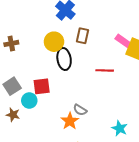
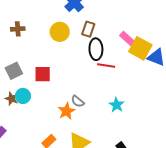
black ellipse: (64, 59) -> (96, 49), moved
cyan circle: (29, 100) -> (23, 96), moved
cyan star: (120, 128) -> (117, 105), moved

